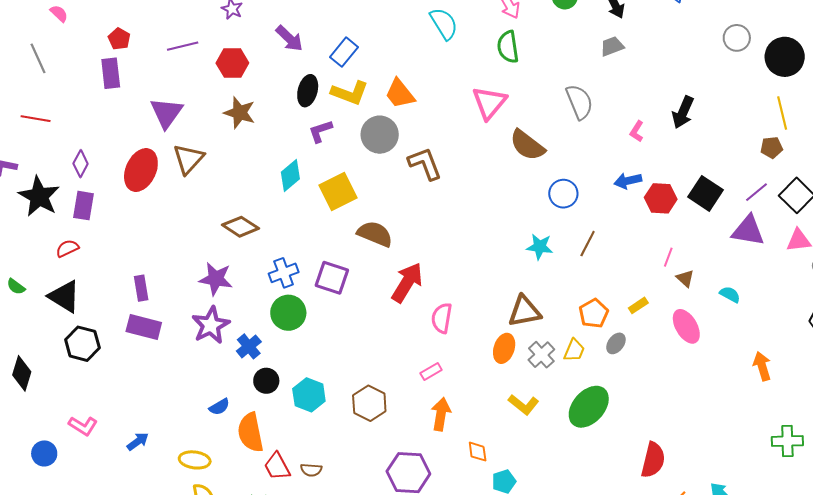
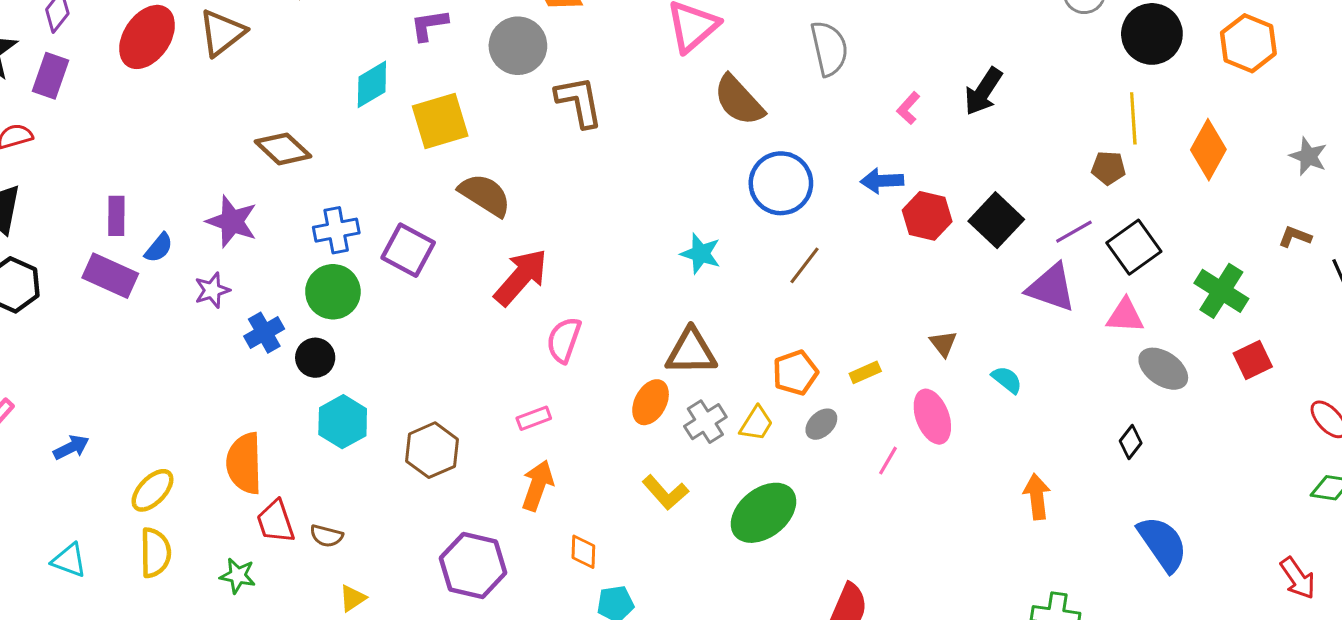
blue circle: (563, 194) -> (781, 183), size x1.4
cyan star: (540, 247) -> (701, 254), moved
pink line: (668, 257) -> (888, 461), moved
purple star: (211, 325) -> (212, 290), size x0.6
black circle: (266, 381) -> (315, 358), moved
blue semicircle: (219, 407) -> (159, 248), moved, turned -30
yellow ellipse: (195, 460) -> (152, 490), turned -64

